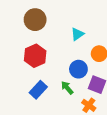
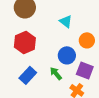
cyan triangle: (77, 34) -> (66, 21), turned -48

